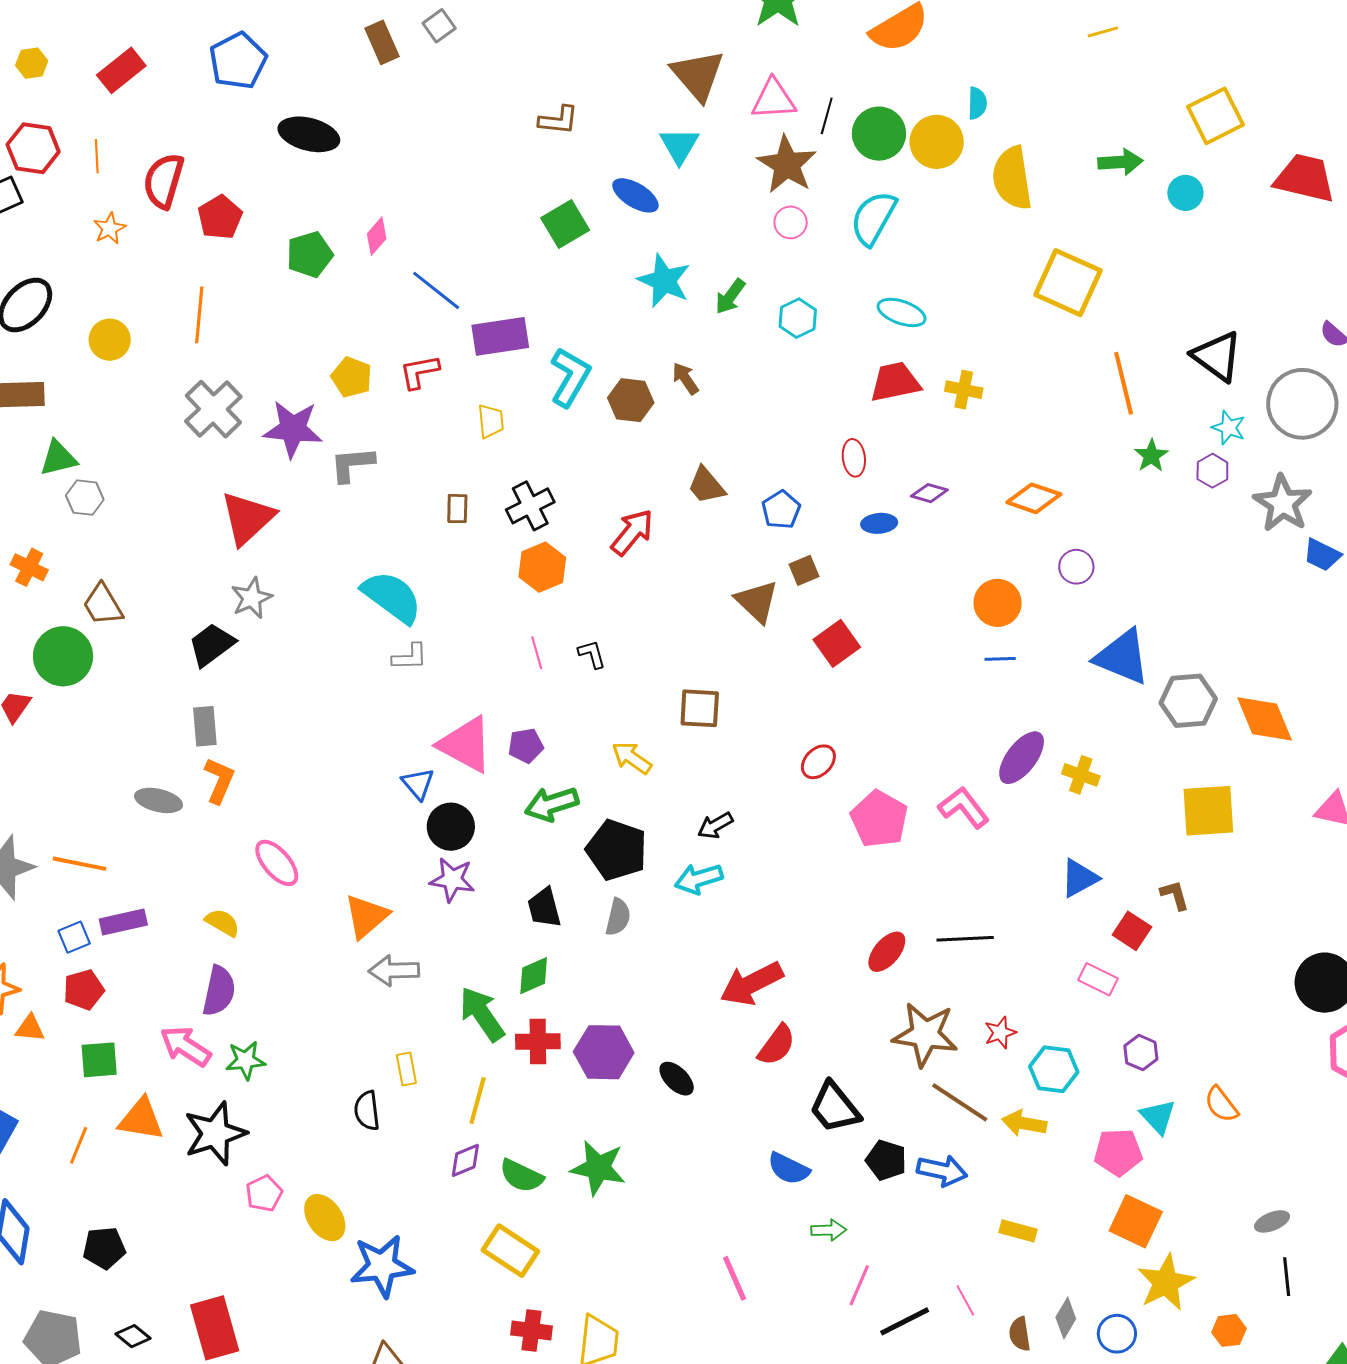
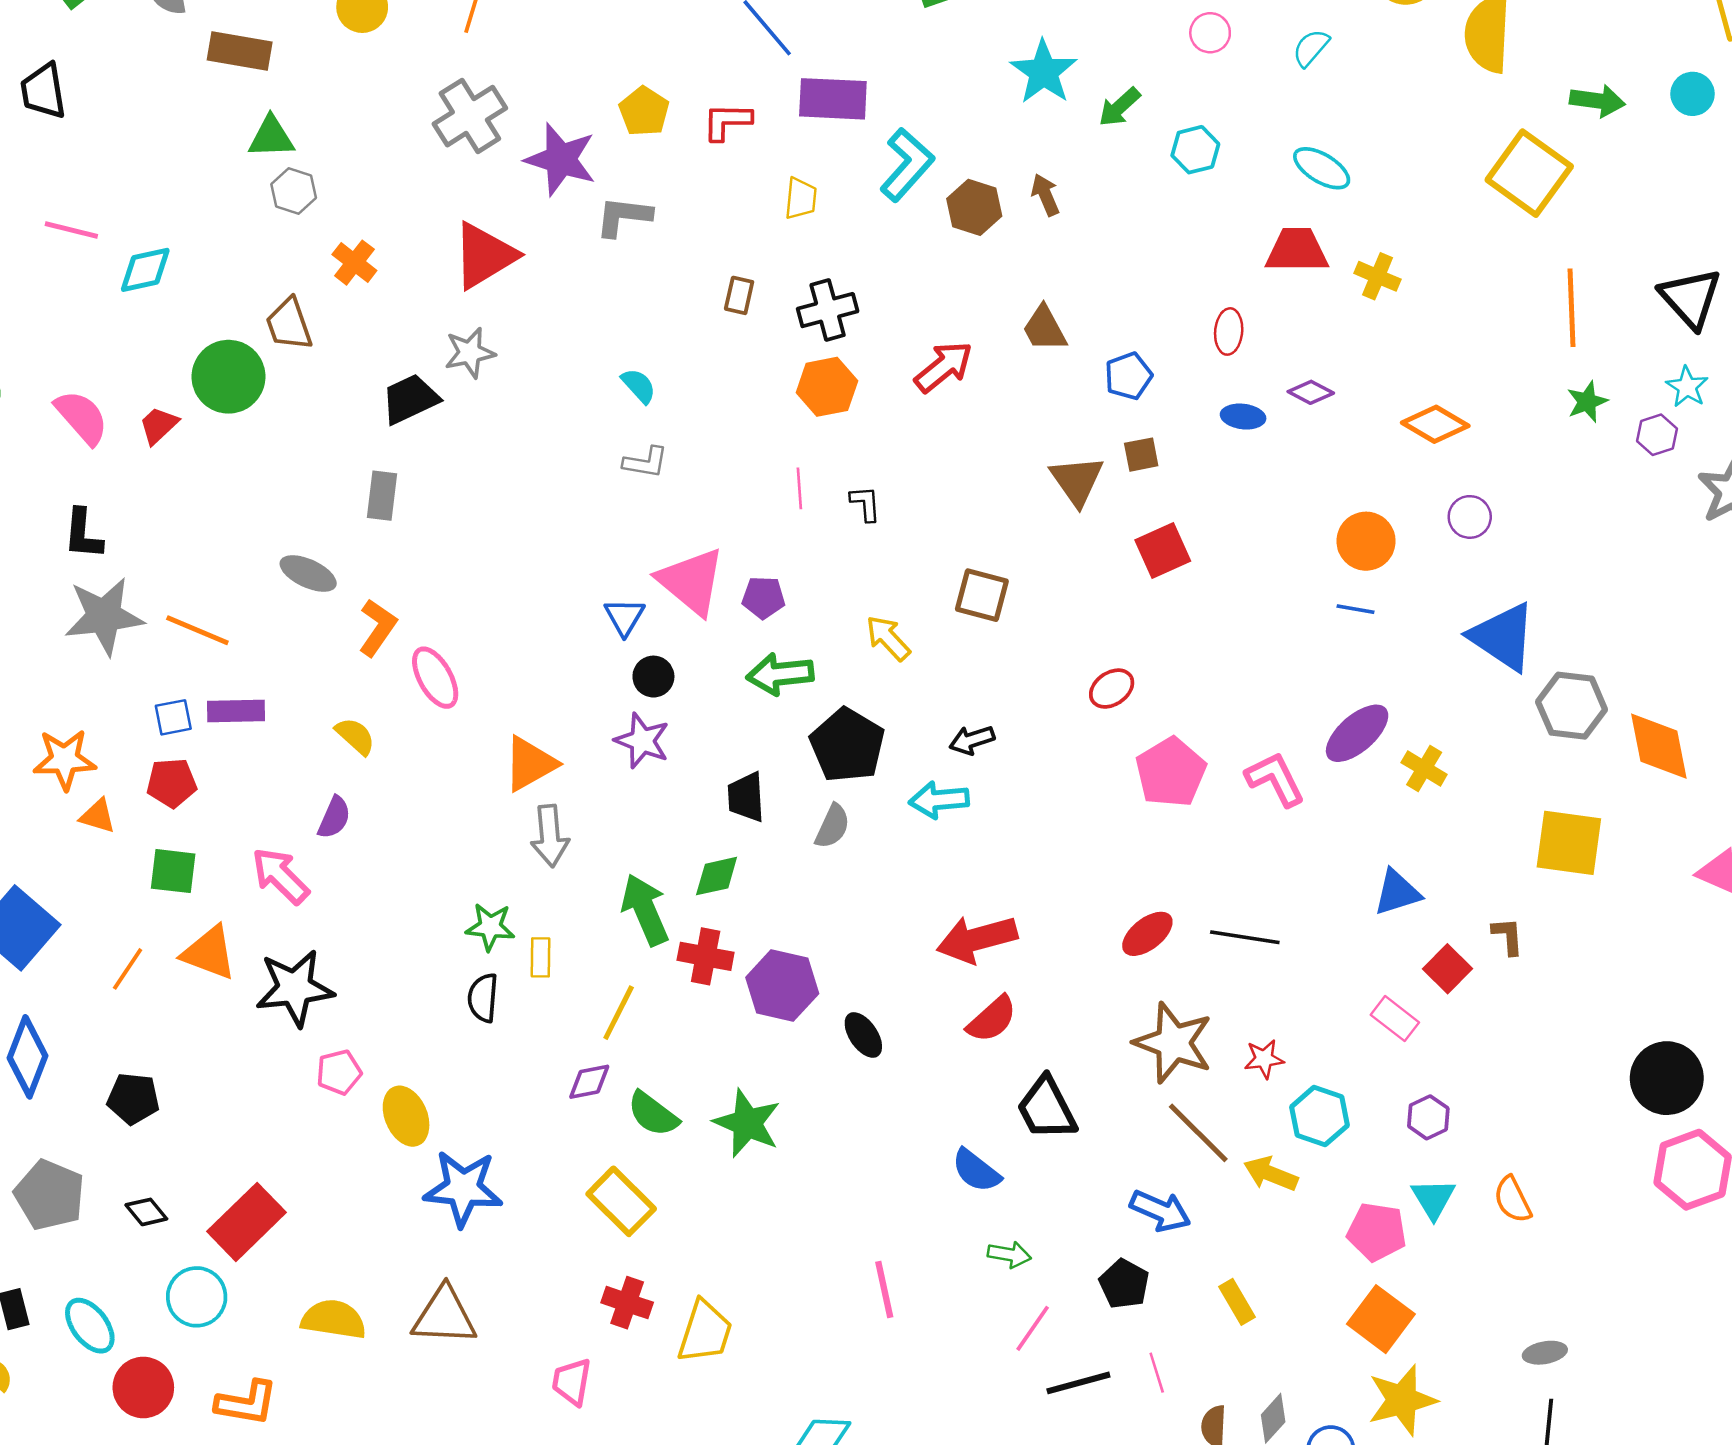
green arrow: (1120, 162) -> (1597, 101), moved
cyan semicircle: (873, 218) -> (1311, 48), size x0.6
orange cross: (29, 567) -> (354, 263), moved
cyan semicircle: (392, 597) -> (639, 386), size x0.5
orange L-shape: (219, 780) -> (378, 628), moved
black circle: (451, 827) -> (653, 677), size x0.7
gray arrow: (394, 971) -> (550, 836), turned -105
purple semicircle: (219, 991) -> (334, 817), size x0.7
green star: (245, 1060) -> (490, 927), moved
black pentagon: (886, 1160) -> (1124, 1284), moved
yellow rectangle: (1018, 1231) -> (1237, 1302), turned 33
red rectangle: (215, 1328) -> (247, 1222), turned 50

